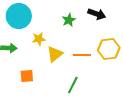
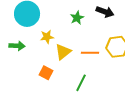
orange square: (27, 76) -> (46, 73), moved, turned 32

